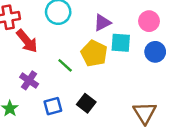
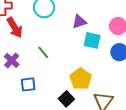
yellow pentagon: (94, 53) -> (81, 79), moved
black square: (86, 103) -> (66, 99), moved

